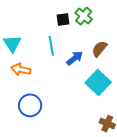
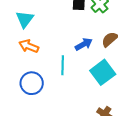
cyan line: (51, 46) -> (63, 65), moved

